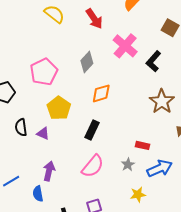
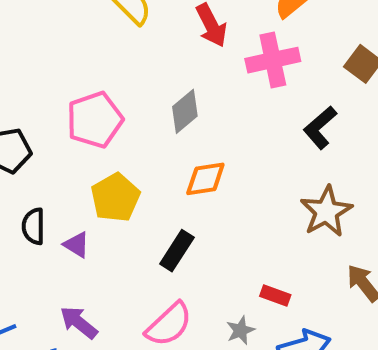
pink cross: (125, 46) -> (273, 60), moved, turned 30
purple arrow: (49, 171) -> (79, 322), turned -72

